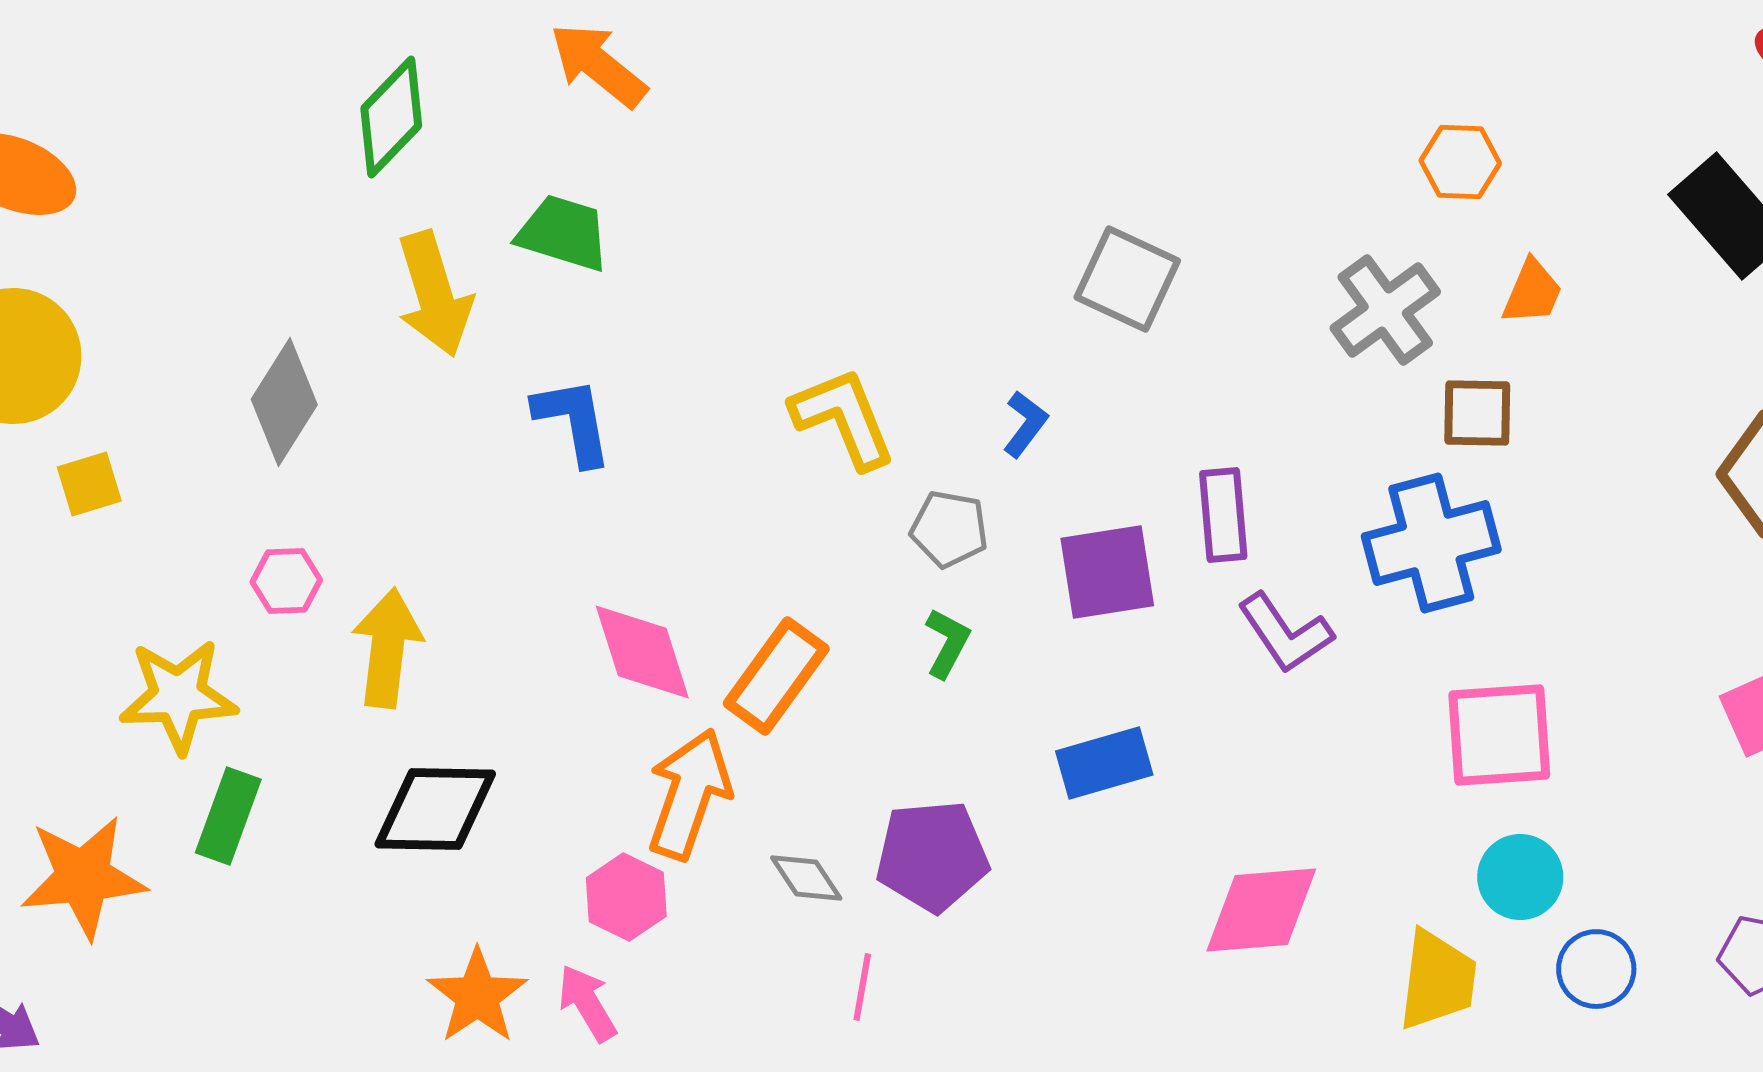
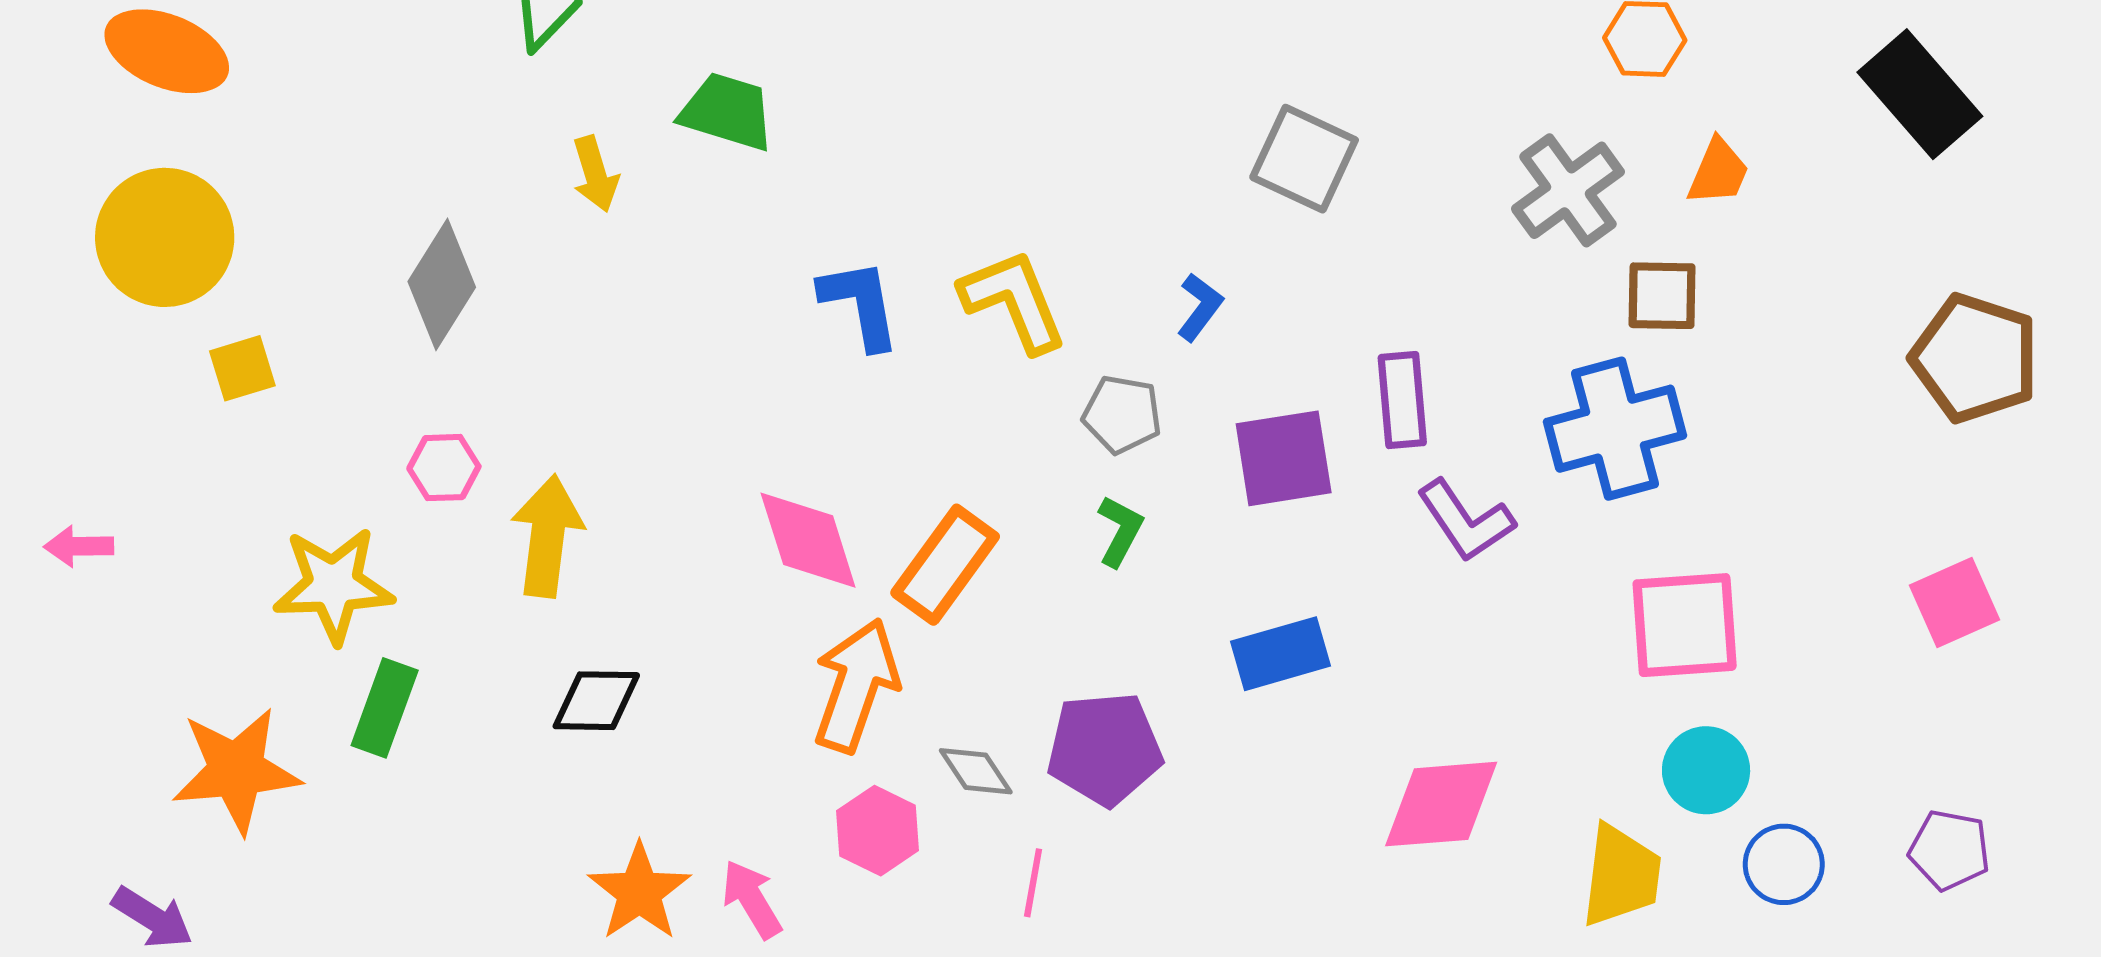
yellow arrow: (434, 294) -> (595, 174), size x0.6
blue L-shape: (573, 421) -> (860, 304), moved
black diamond: (435, 809) -> (596, 701), size x0.7
pink hexagon: (626, 897) -> (878, 831), moved

